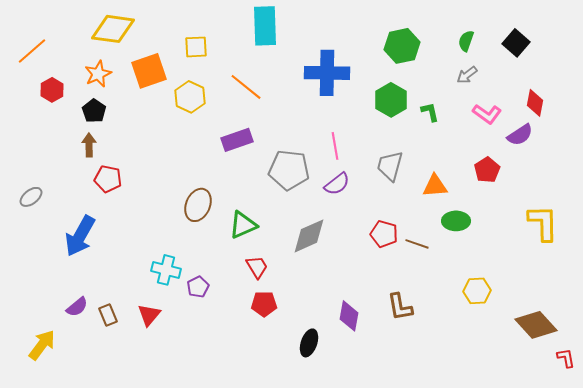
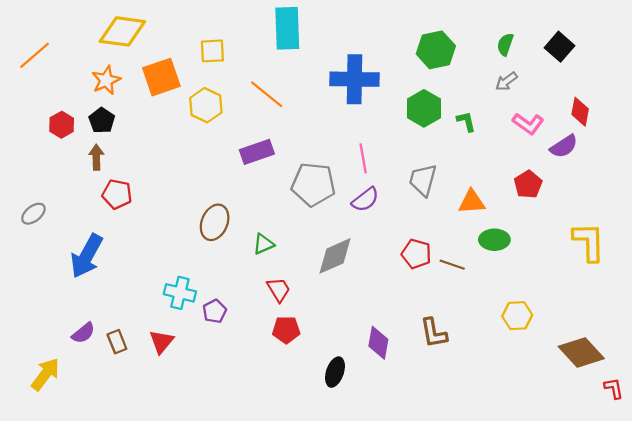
red hexagon: (52, 90) -> (62, 125), moved
green triangle: (243, 225) -> (263, 244), size x0.7

